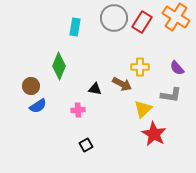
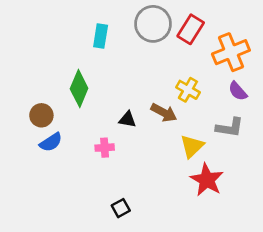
orange cross: (176, 17) -> (231, 52), moved, turned 36
yellow cross: (140, 67) -> (188, 90), turned 30
black square: (86, 145) -> (121, 208), moved

